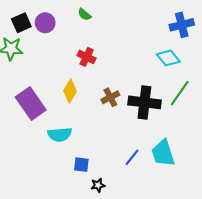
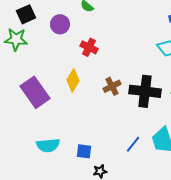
purple circle: (45, 23) -> (60, 24), moved
cyan semicircle: (60, 135) -> (48, 145), moved

